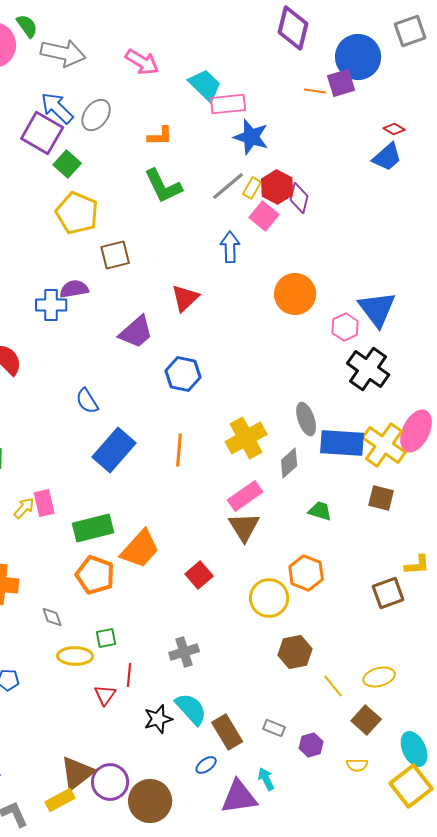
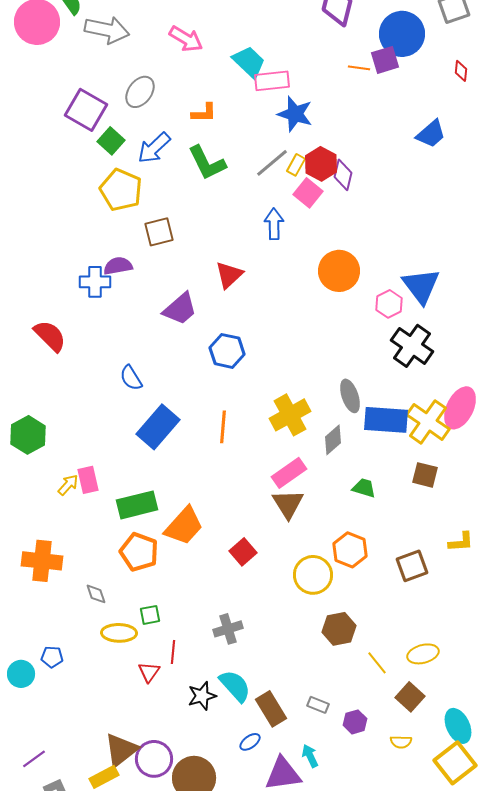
blue arrow: (57, 108) -> (154, 148), moved, turned -87
red diamond: (394, 129) -> (461, 71), moved, turned 65
brown square: (388, 593) -> (412, 566), moved

